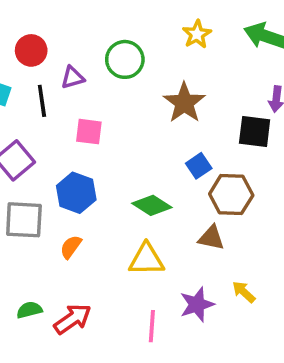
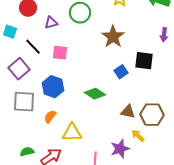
black line: (42, 101) -> (33, 47), moved, turned -36
black square: (255, 132) -> (144, 61), moved
brown hexagon: (231, 195) -> (152, 115), moved
yellow triangle: (146, 259) -> (72, 133), moved
yellow arrow: (244, 292) -> (138, 136), moved

